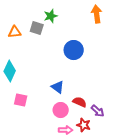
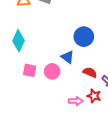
blue circle: (74, 50) -> (84, 37), moved
pink circle: (61, 110) -> (52, 71), moved

